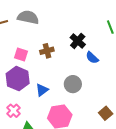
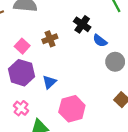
pink square: (21, 54) -> (22, 46), turned 32
gray circle: (73, 84) -> (115, 62), moved

